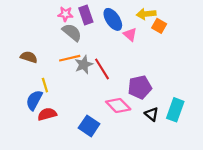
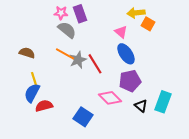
blue ellipse: (113, 19) -> (126, 54), moved
orange line: (70, 58) -> (65, 54), turned 42
yellow line: (45, 85) -> (34, 79), moved

